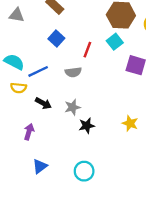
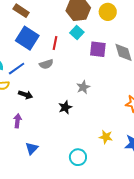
blue square: (56, 38) -> (27, 38), size x1.6
gray star: (72, 107) -> (83, 87), moved
yellow star: (130, 123) -> (106, 137), moved
cyan circle: (84, 171) -> (78, 157), moved

